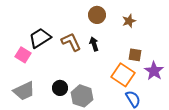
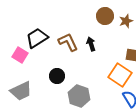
brown circle: (97, 15) -> (105, 16), moved
black circle: (60, 88) -> (57, 76), moved

